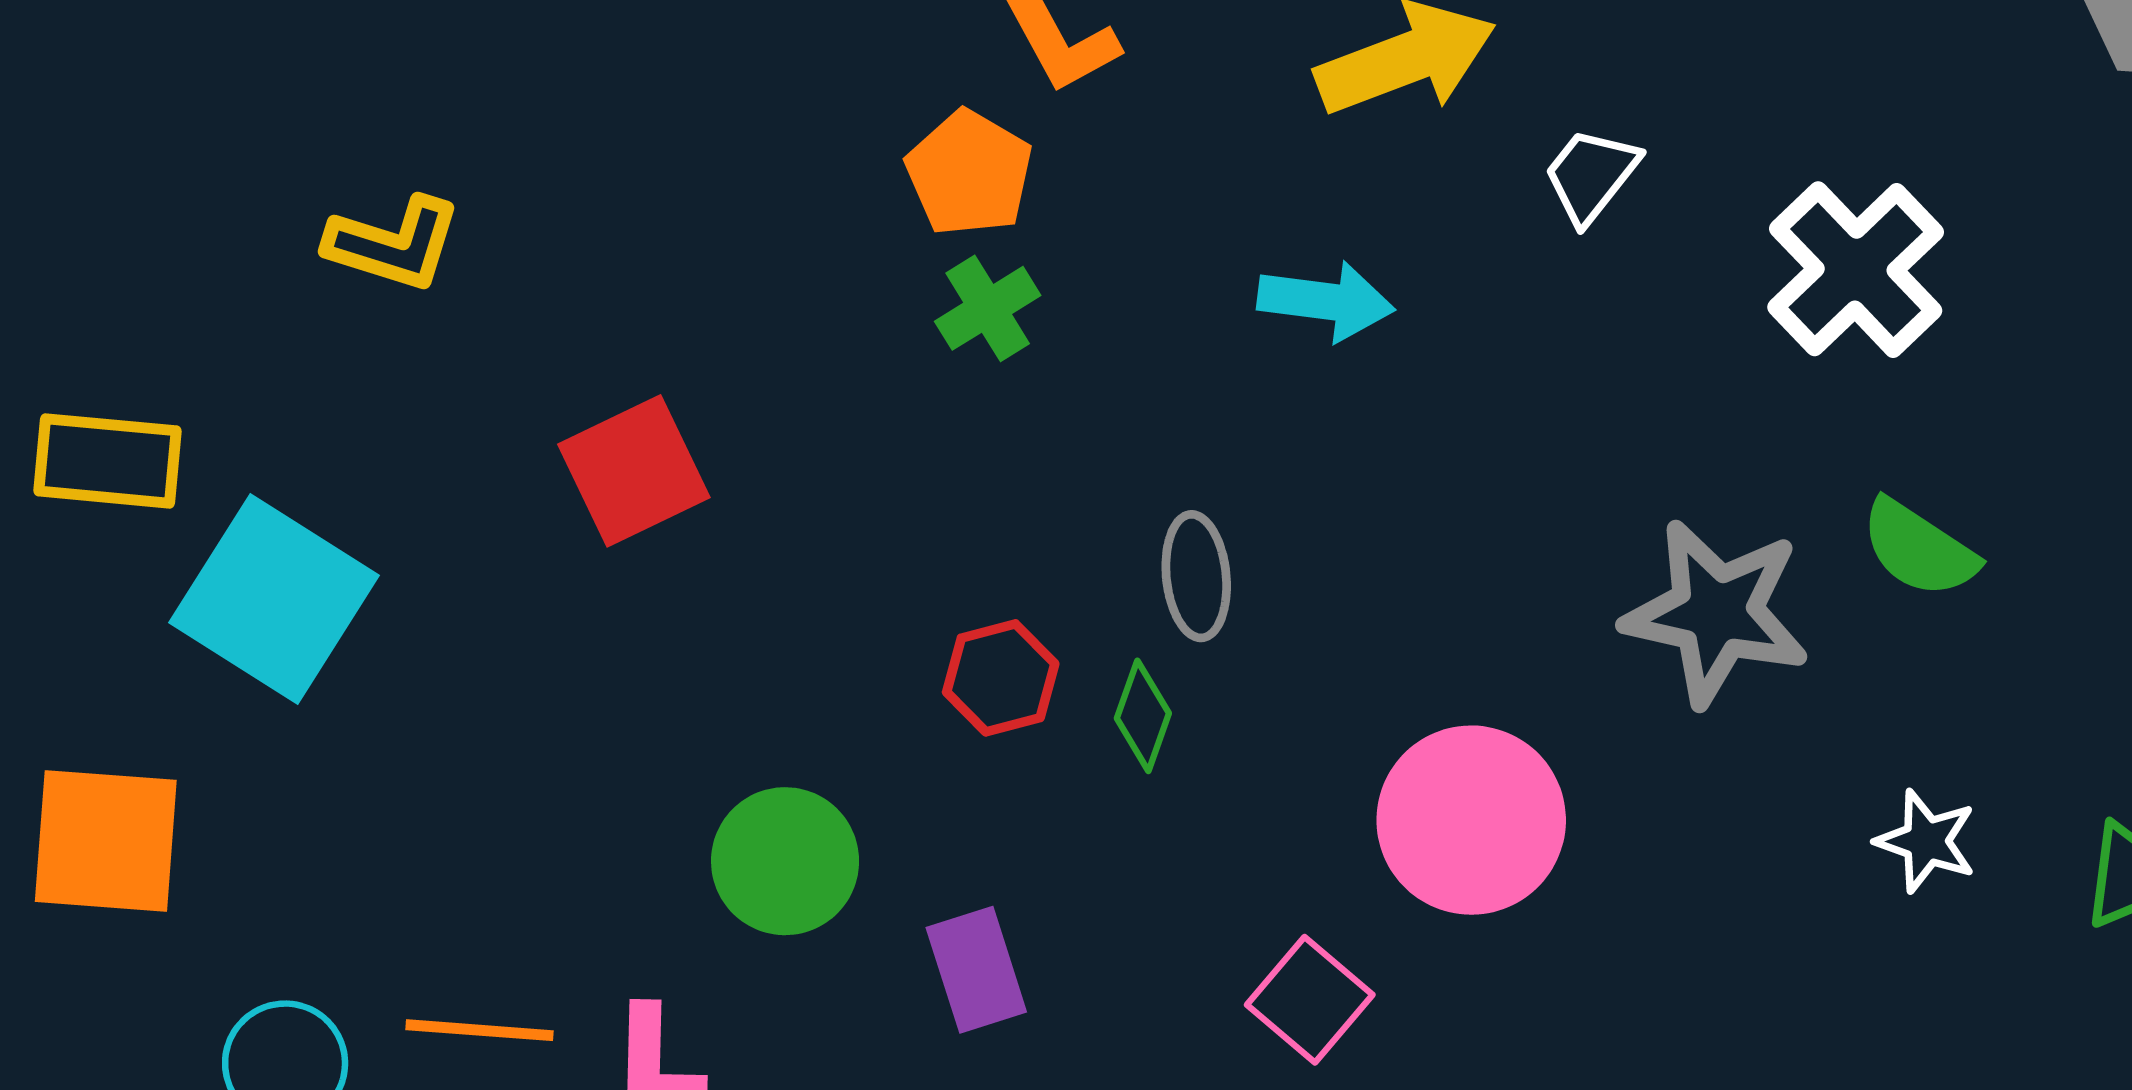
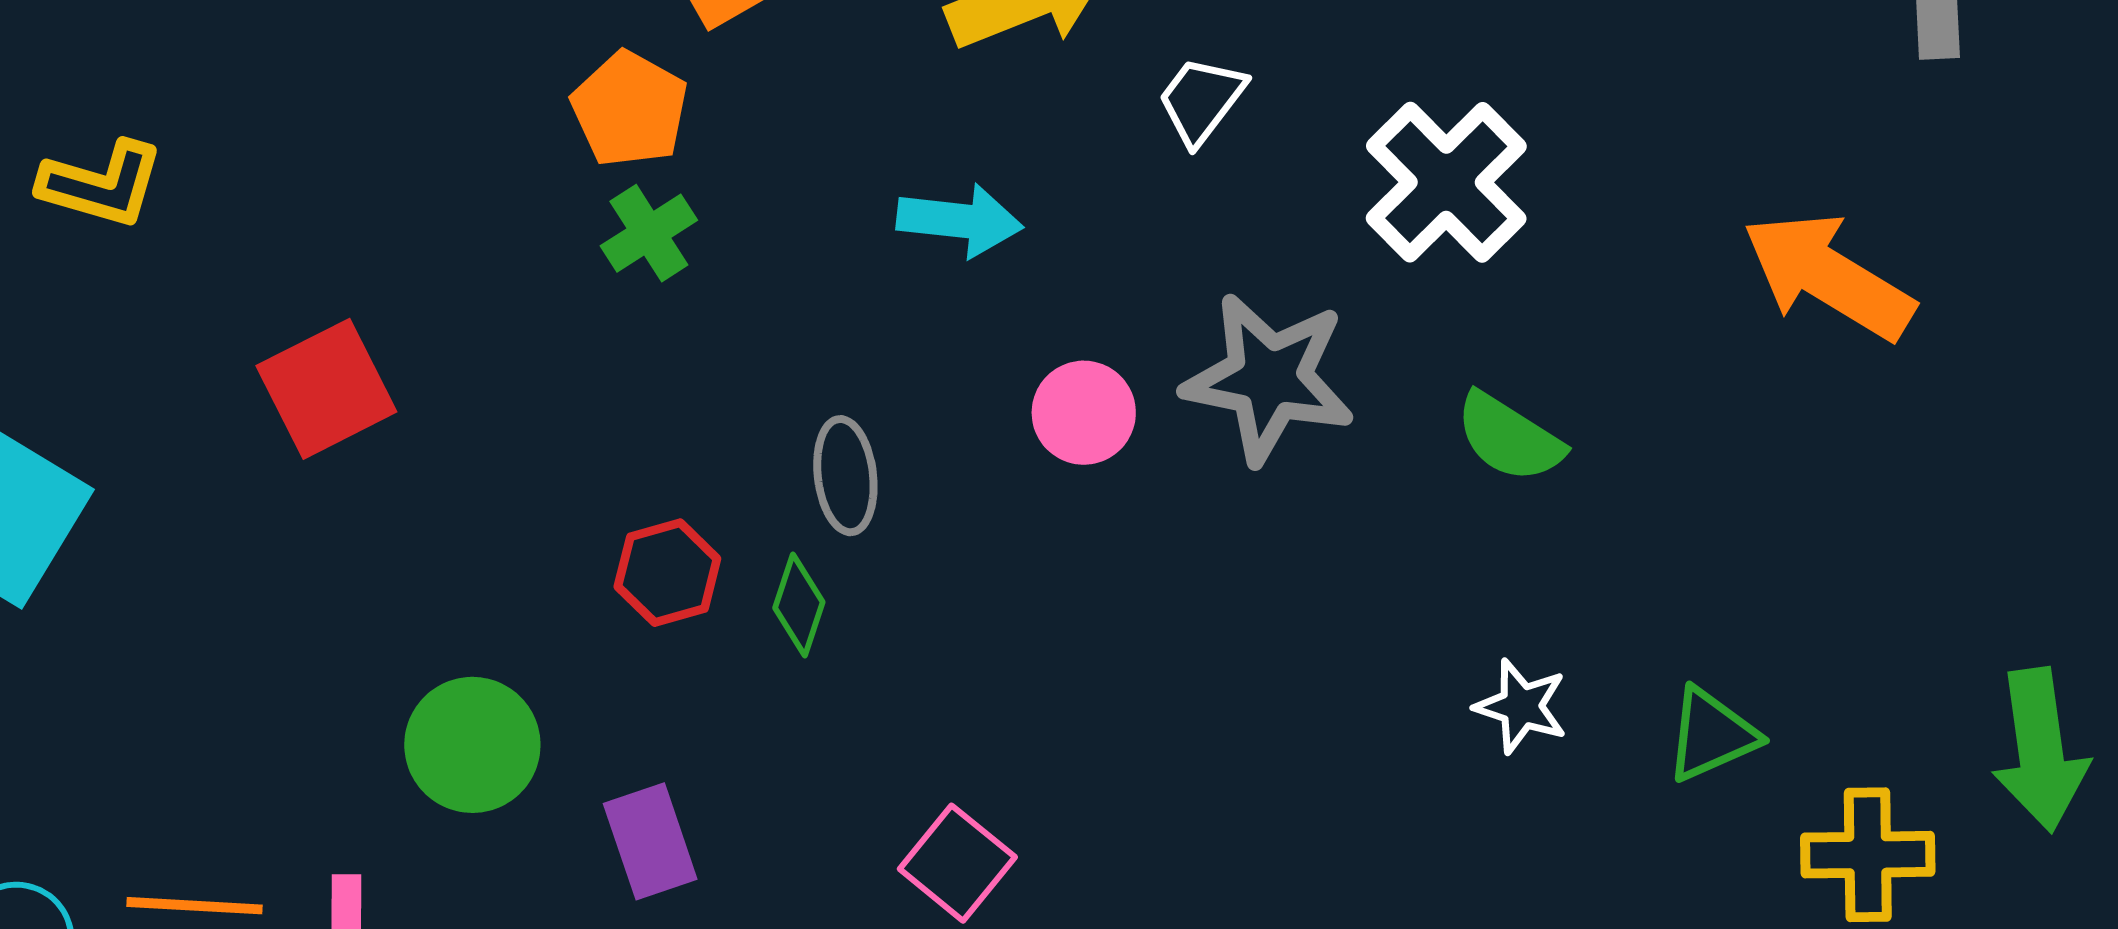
gray star: (1716, 613) -> (1269, 378), moved
pink circle: (1471, 820) -> (1084, 413), moved, size x0.6

